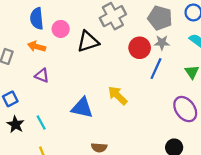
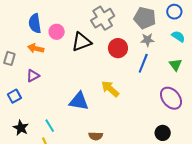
red circle: (140, 48) -> (118, 48), moved
purple triangle: (42, 75) -> (33, 76), moved, turned -48
cyan line: (41, 123) -> (50, 126), moved
black star: (15, 124) -> (21, 128), moved

